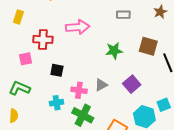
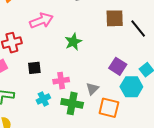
green star: (114, 51) -> (73, 42), moved
purple square: (132, 84) -> (118, 66), moved
gray triangle: (101, 85) -> (92, 89), moved

